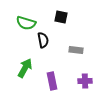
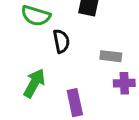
purple cross: (85, 81) -> (124, 83), moved

